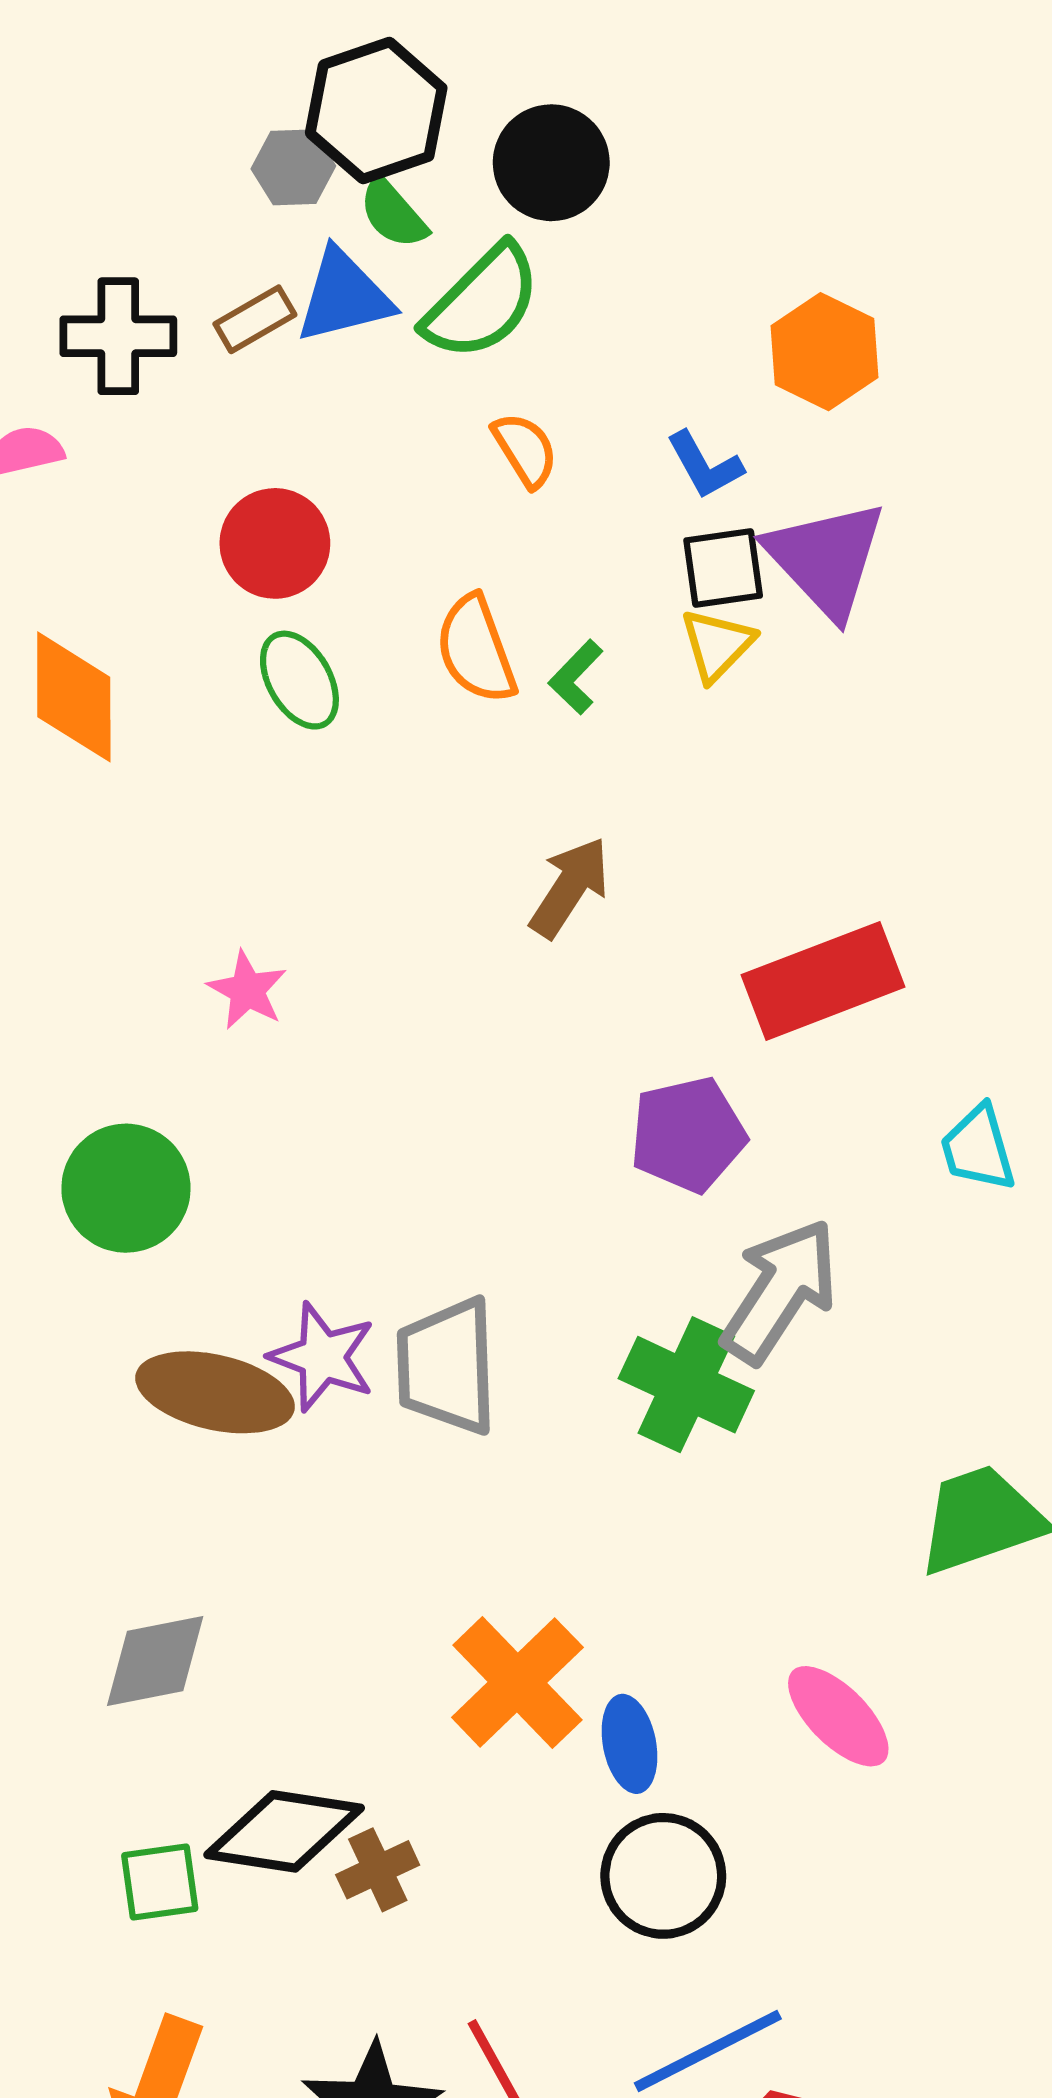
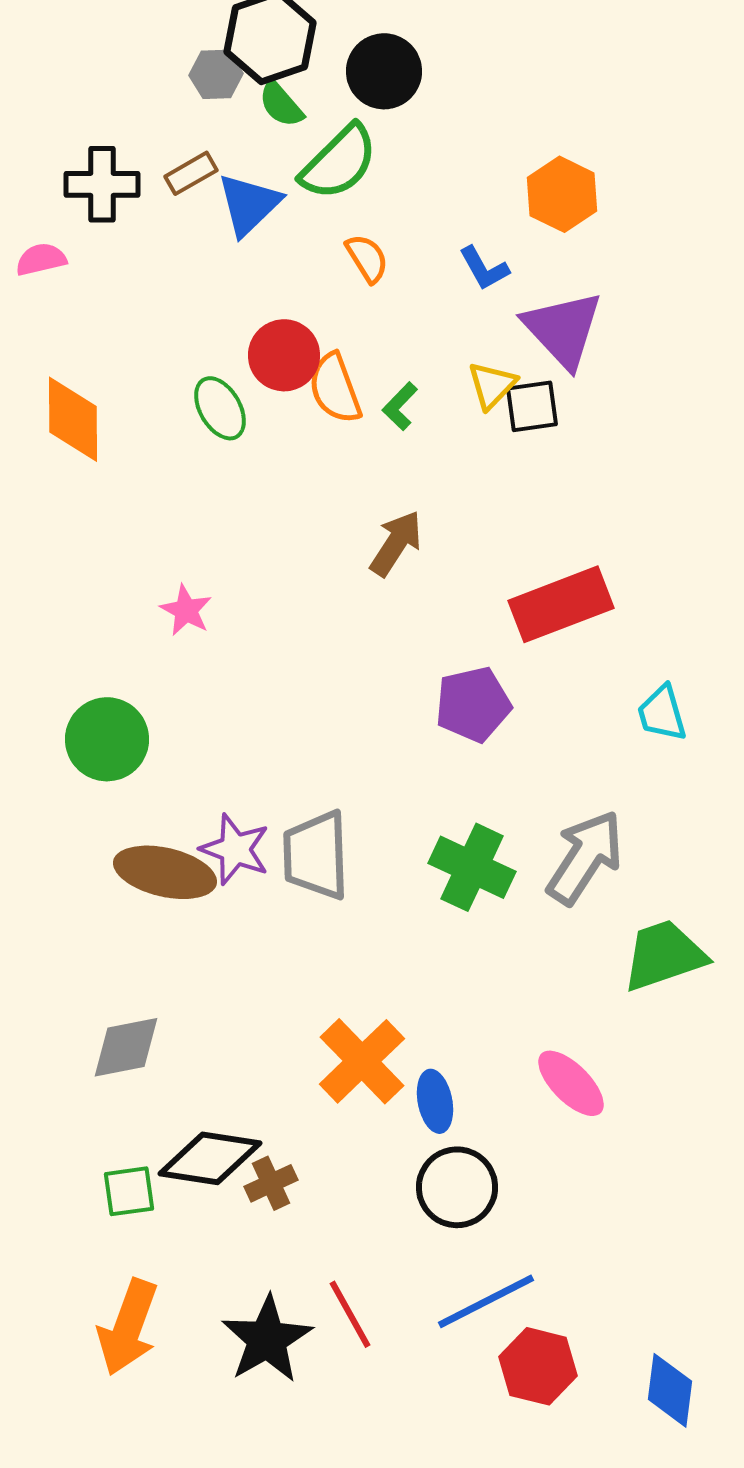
blue triangle: (344, 296) -> (249, 204), moved, turned -30
red circle: (275, 543) -> (284, 355), moved
black square: (723, 568) -> (532, 406), moved
gray arrow: (780, 1291) -> (585, 857), moved

